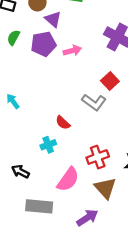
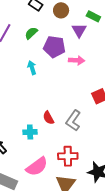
purple triangle: (53, 19) -> (79, 30), moved
cyan arrow: (13, 101) -> (32, 68), moved
gray L-shape: (94, 102) -> (73, 121), moved, turned 70

